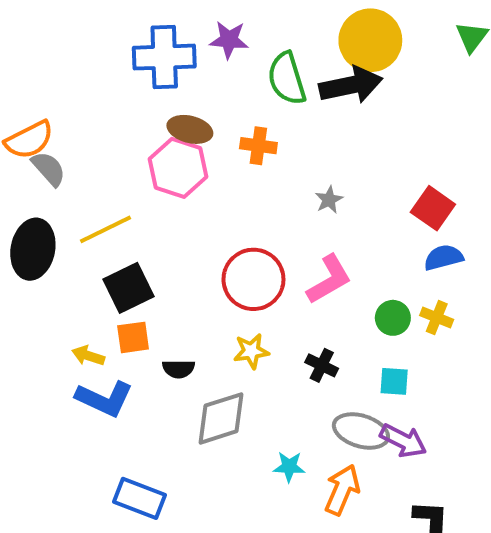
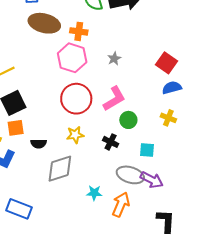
brown ellipse: (190, 129) -> (44, 23), size x1.4
pink hexagon: (178, 168) -> (72, 58), moved
green circle: (393, 318) -> (128, 120), moved

